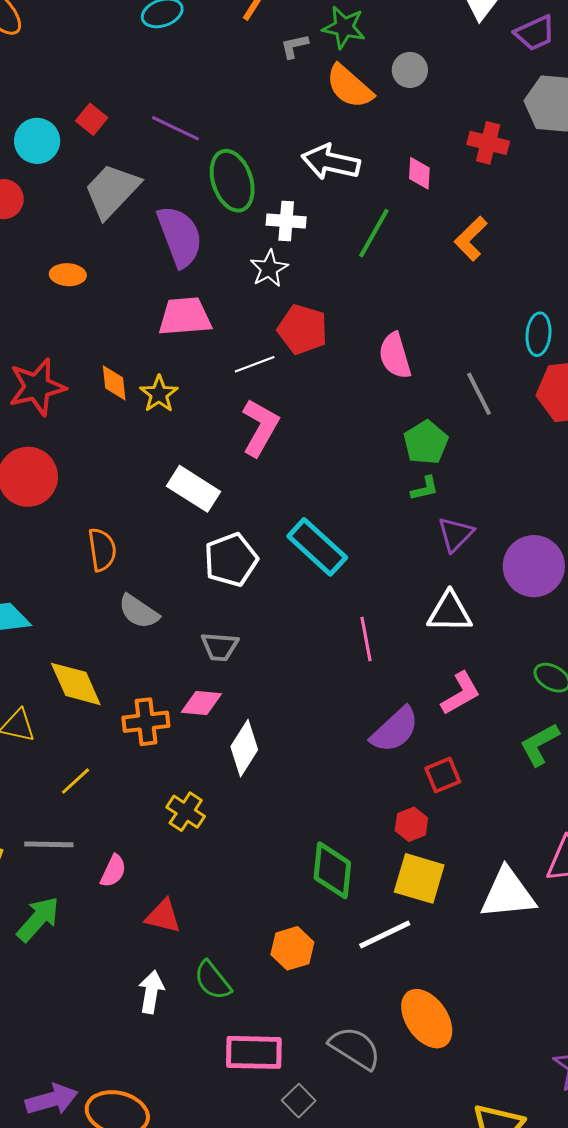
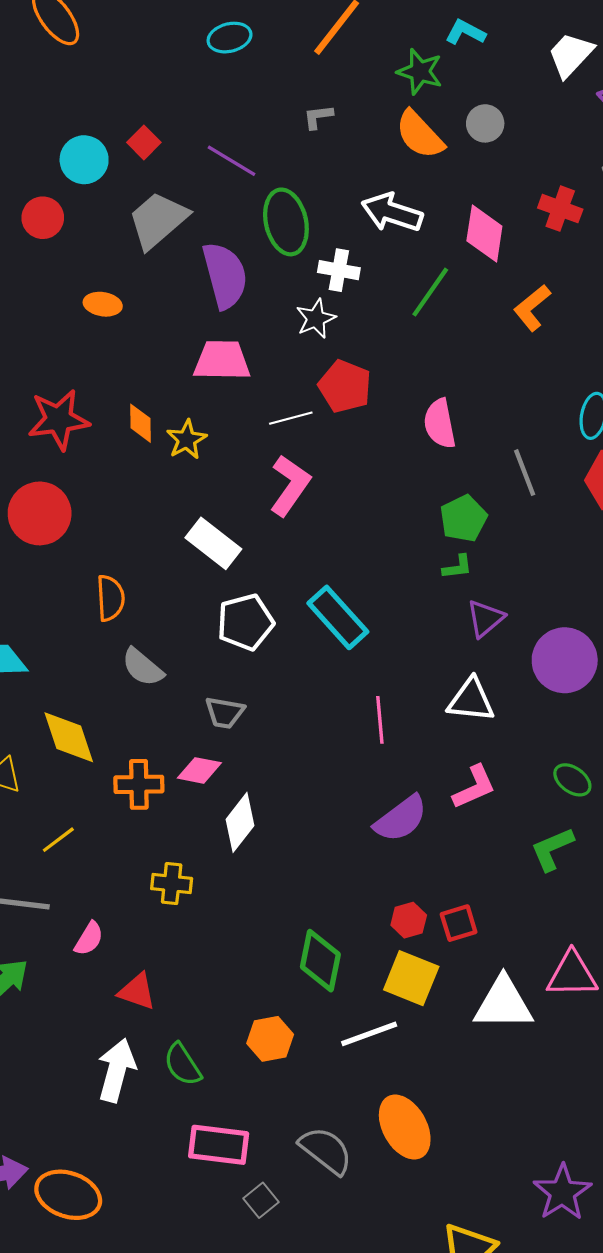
gray L-shape: (294, 46) -> (318, 117), moved
pink diamond: (419, 173) -> (484, 233), size x1.6
red square: (443, 775) -> (459, 923), moved
yellow cross: (186, 812) -> (172, 884), turned -33
white arrow: (151, 992) -> (117, 1070), size x1.4

